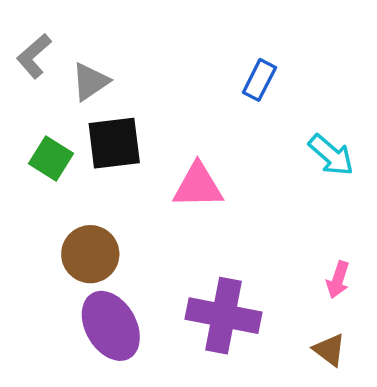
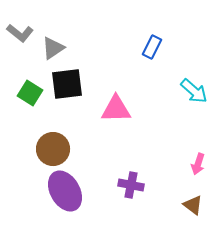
gray L-shape: (34, 56) -> (20, 33), turned -100
purple cross: (224, 316) -> (131, 185), size x0.6

